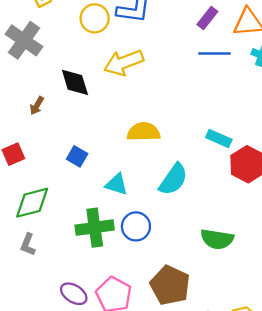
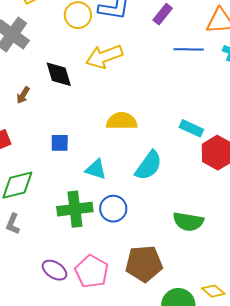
purple rectangle: (207, 18) -> (163, 14), moved
blue square: (77, 156) -> (60, 143), turned -30
brown pentagon: (170, 285) -> (144, 264), turned -30

